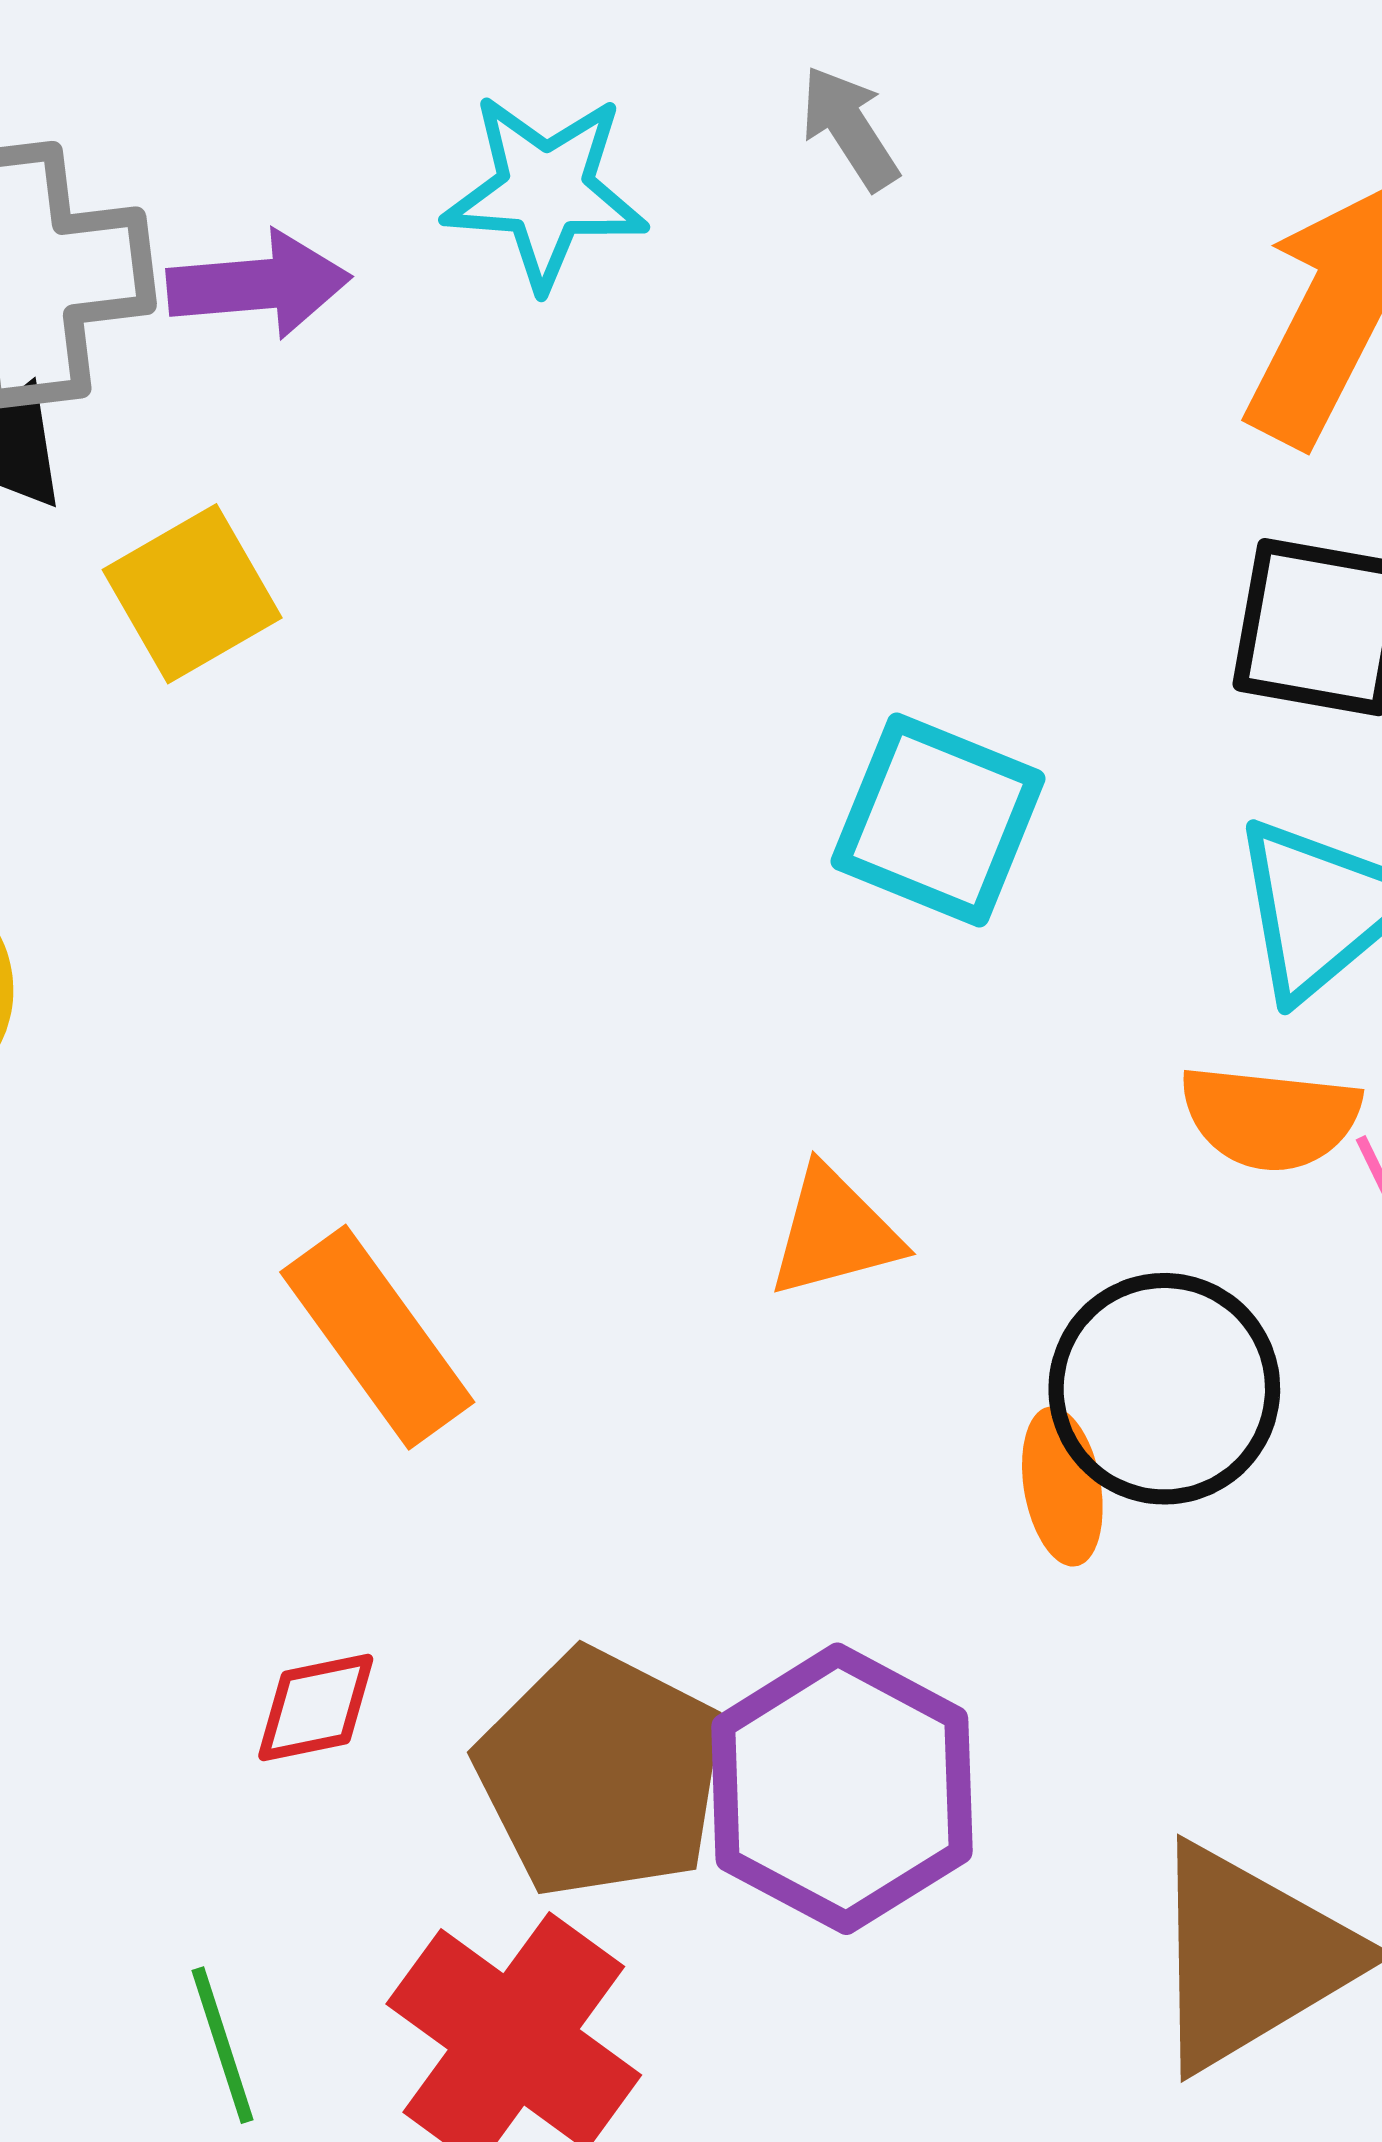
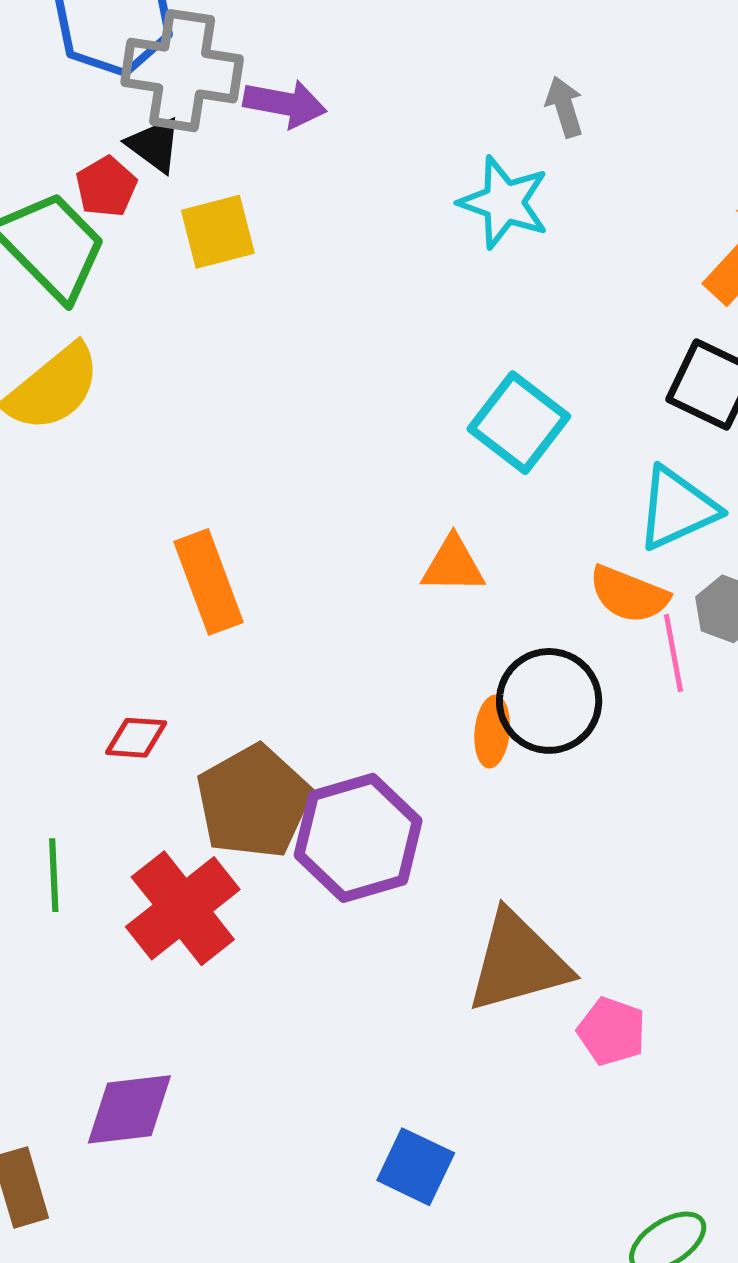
cyan star: (545, 191) -> (504, 202), moved
orange triangle: (834, 1232) -> (453, 565), moved

